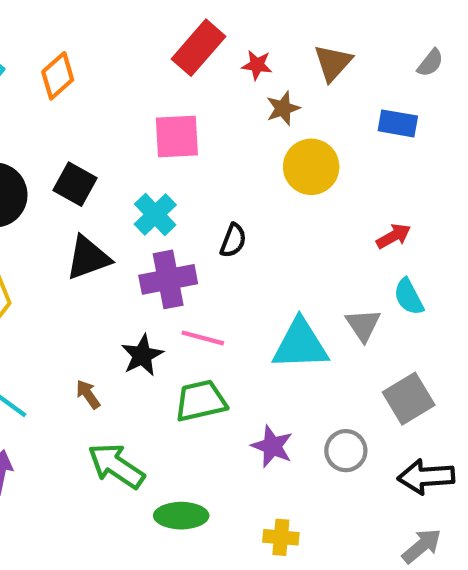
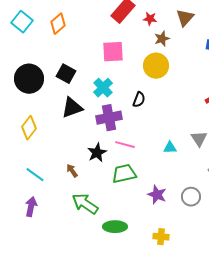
yellow circle: (311, 167) -> (156, 66), moved
cyan triangle: (300, 344) -> (170, 148), size x0.5

